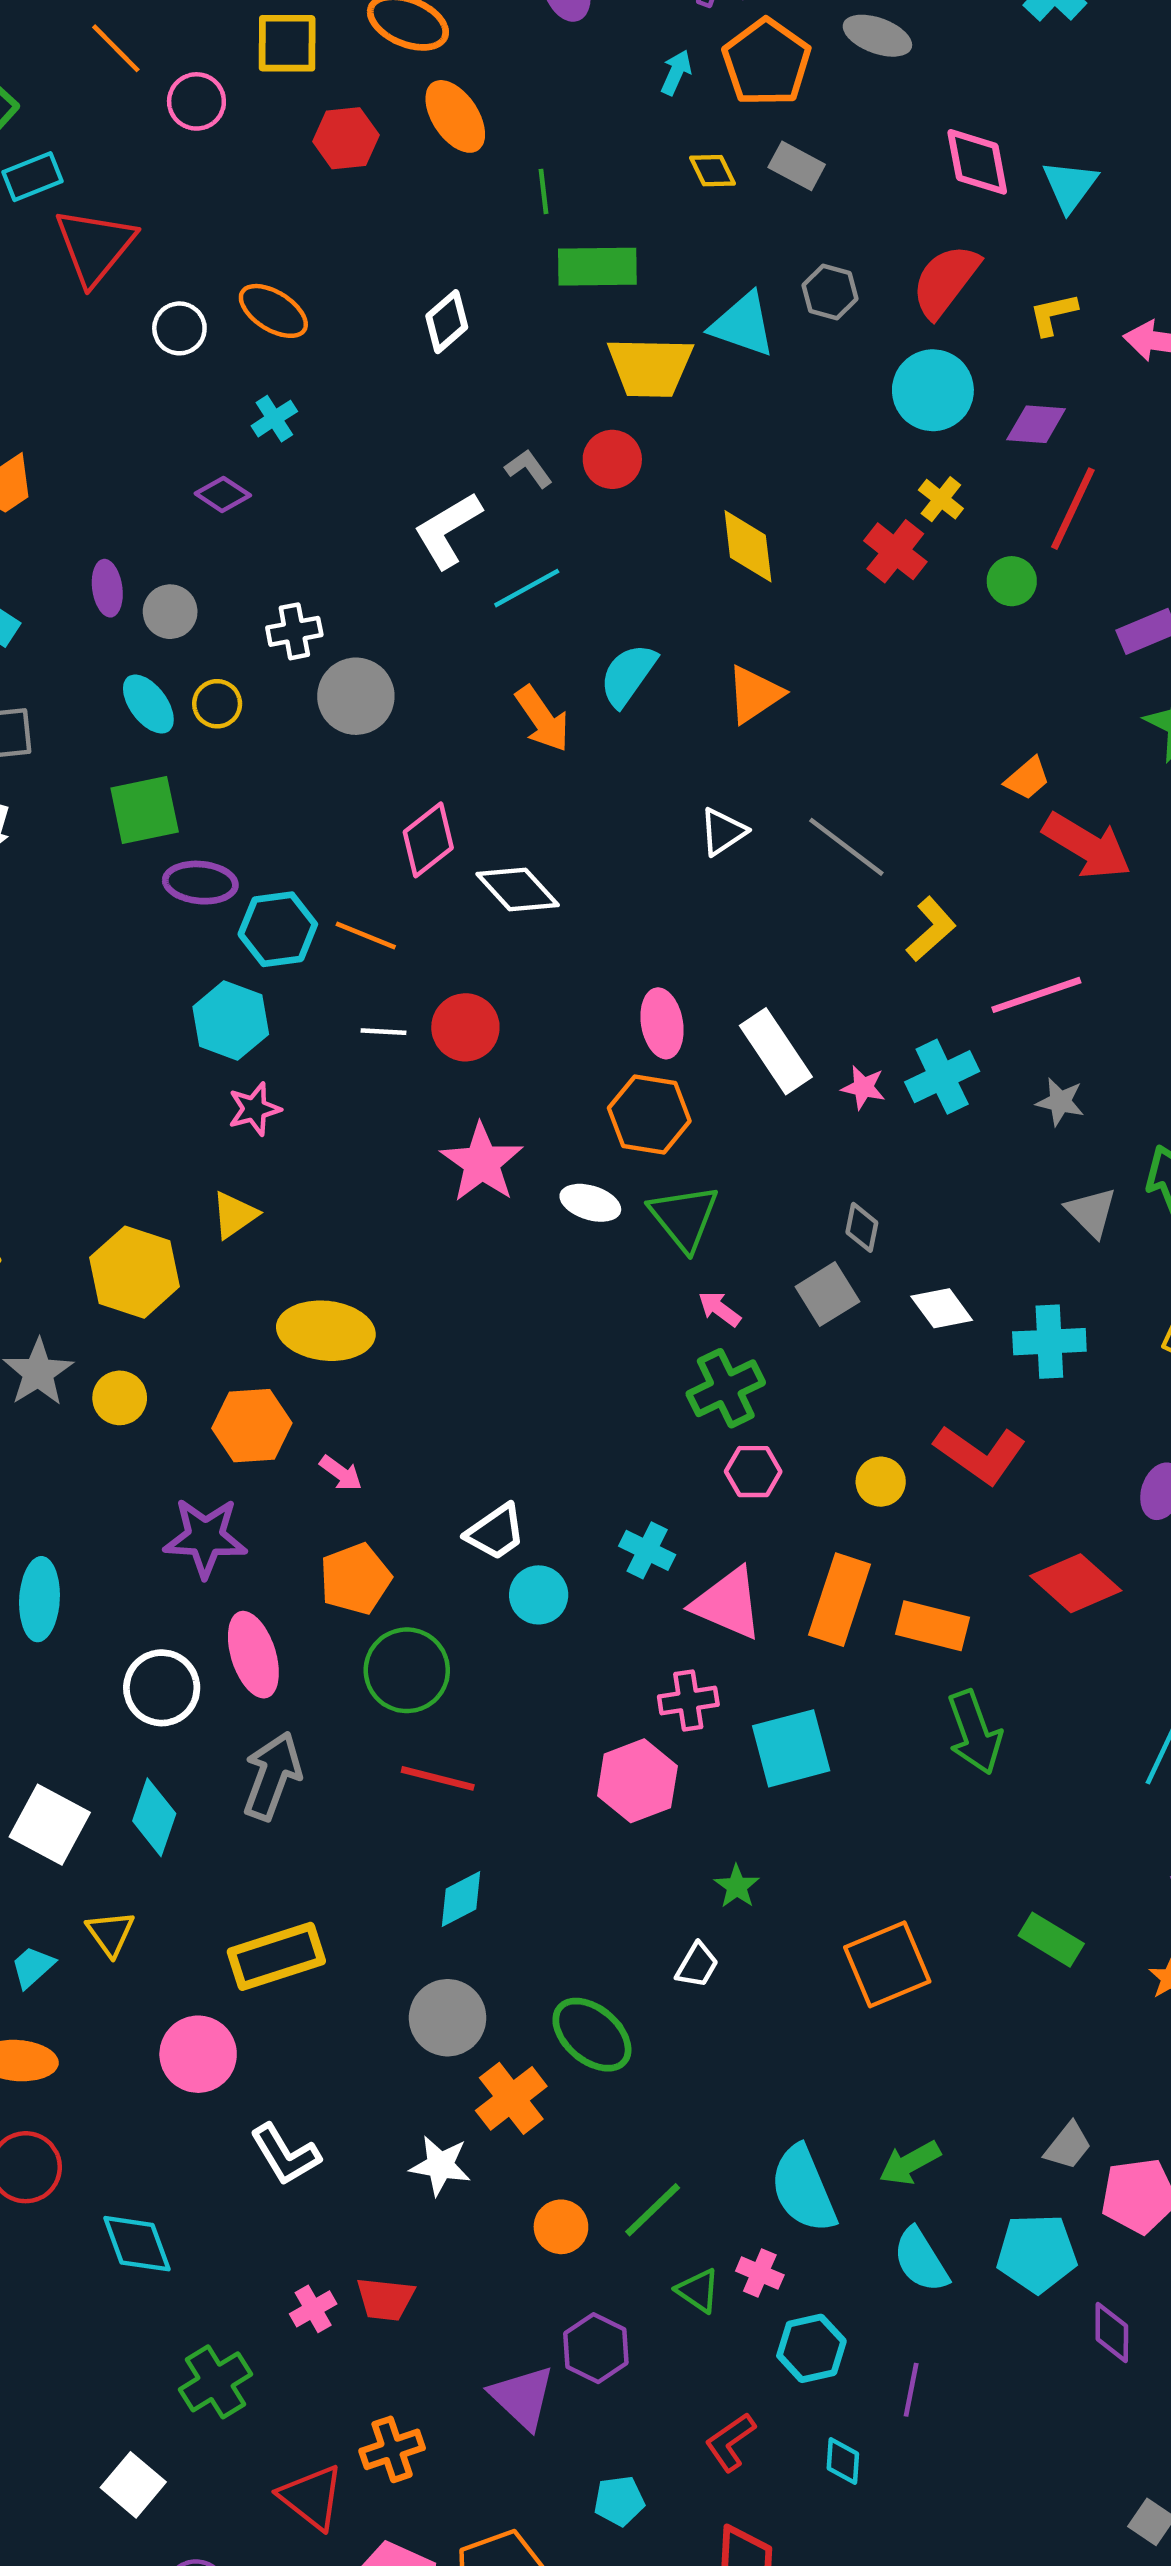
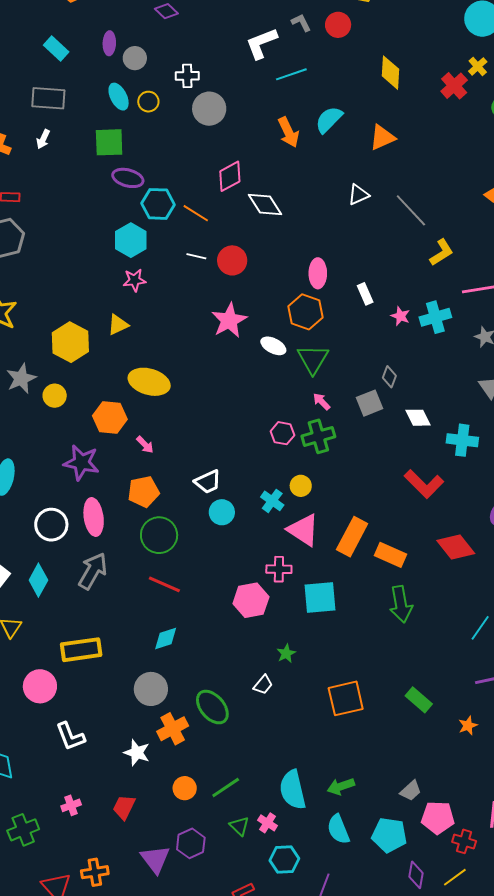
white rectangle: (776, 1051) -> (365, 294), size x0.6
pink hexagon: (753, 1472) -> (282, 433), moved
yellow circle: (881, 1482) -> (301, 486), moved
red trapezoid: (385, 2299) -> (124, 807), moved, turned 100

